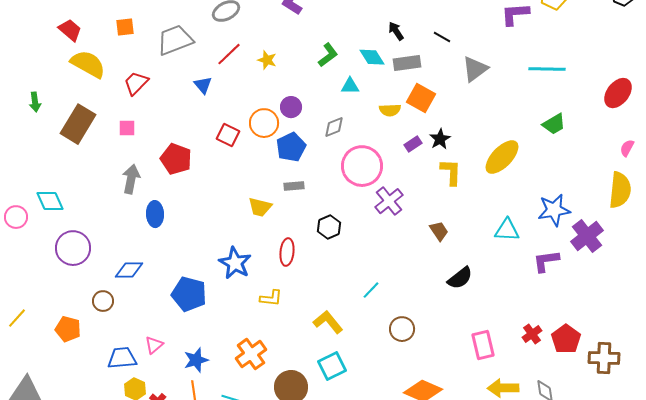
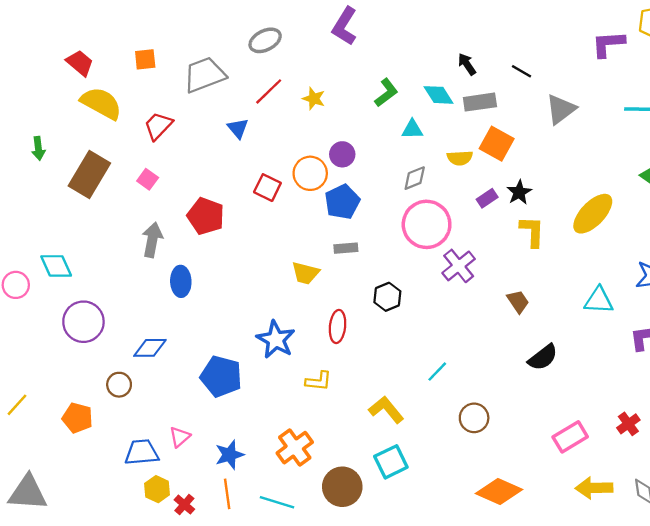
gray diamond: (334, 127) -> (415, 178), moved
pink square: (127, 128) -> (148, 179), turned 36
pink rectangle: (483, 345) -> (570, 437), turned 72

